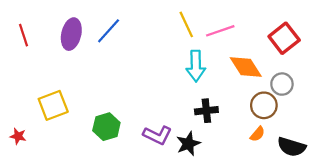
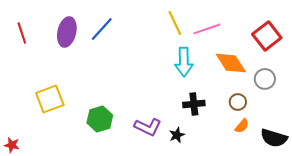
brown circle: (264, 105) -> (238, 102), moved, size x0.7
red star: (18, 136) -> (12, 145), moved
black star: (188, 144) -> (177, 135), size x0.7

